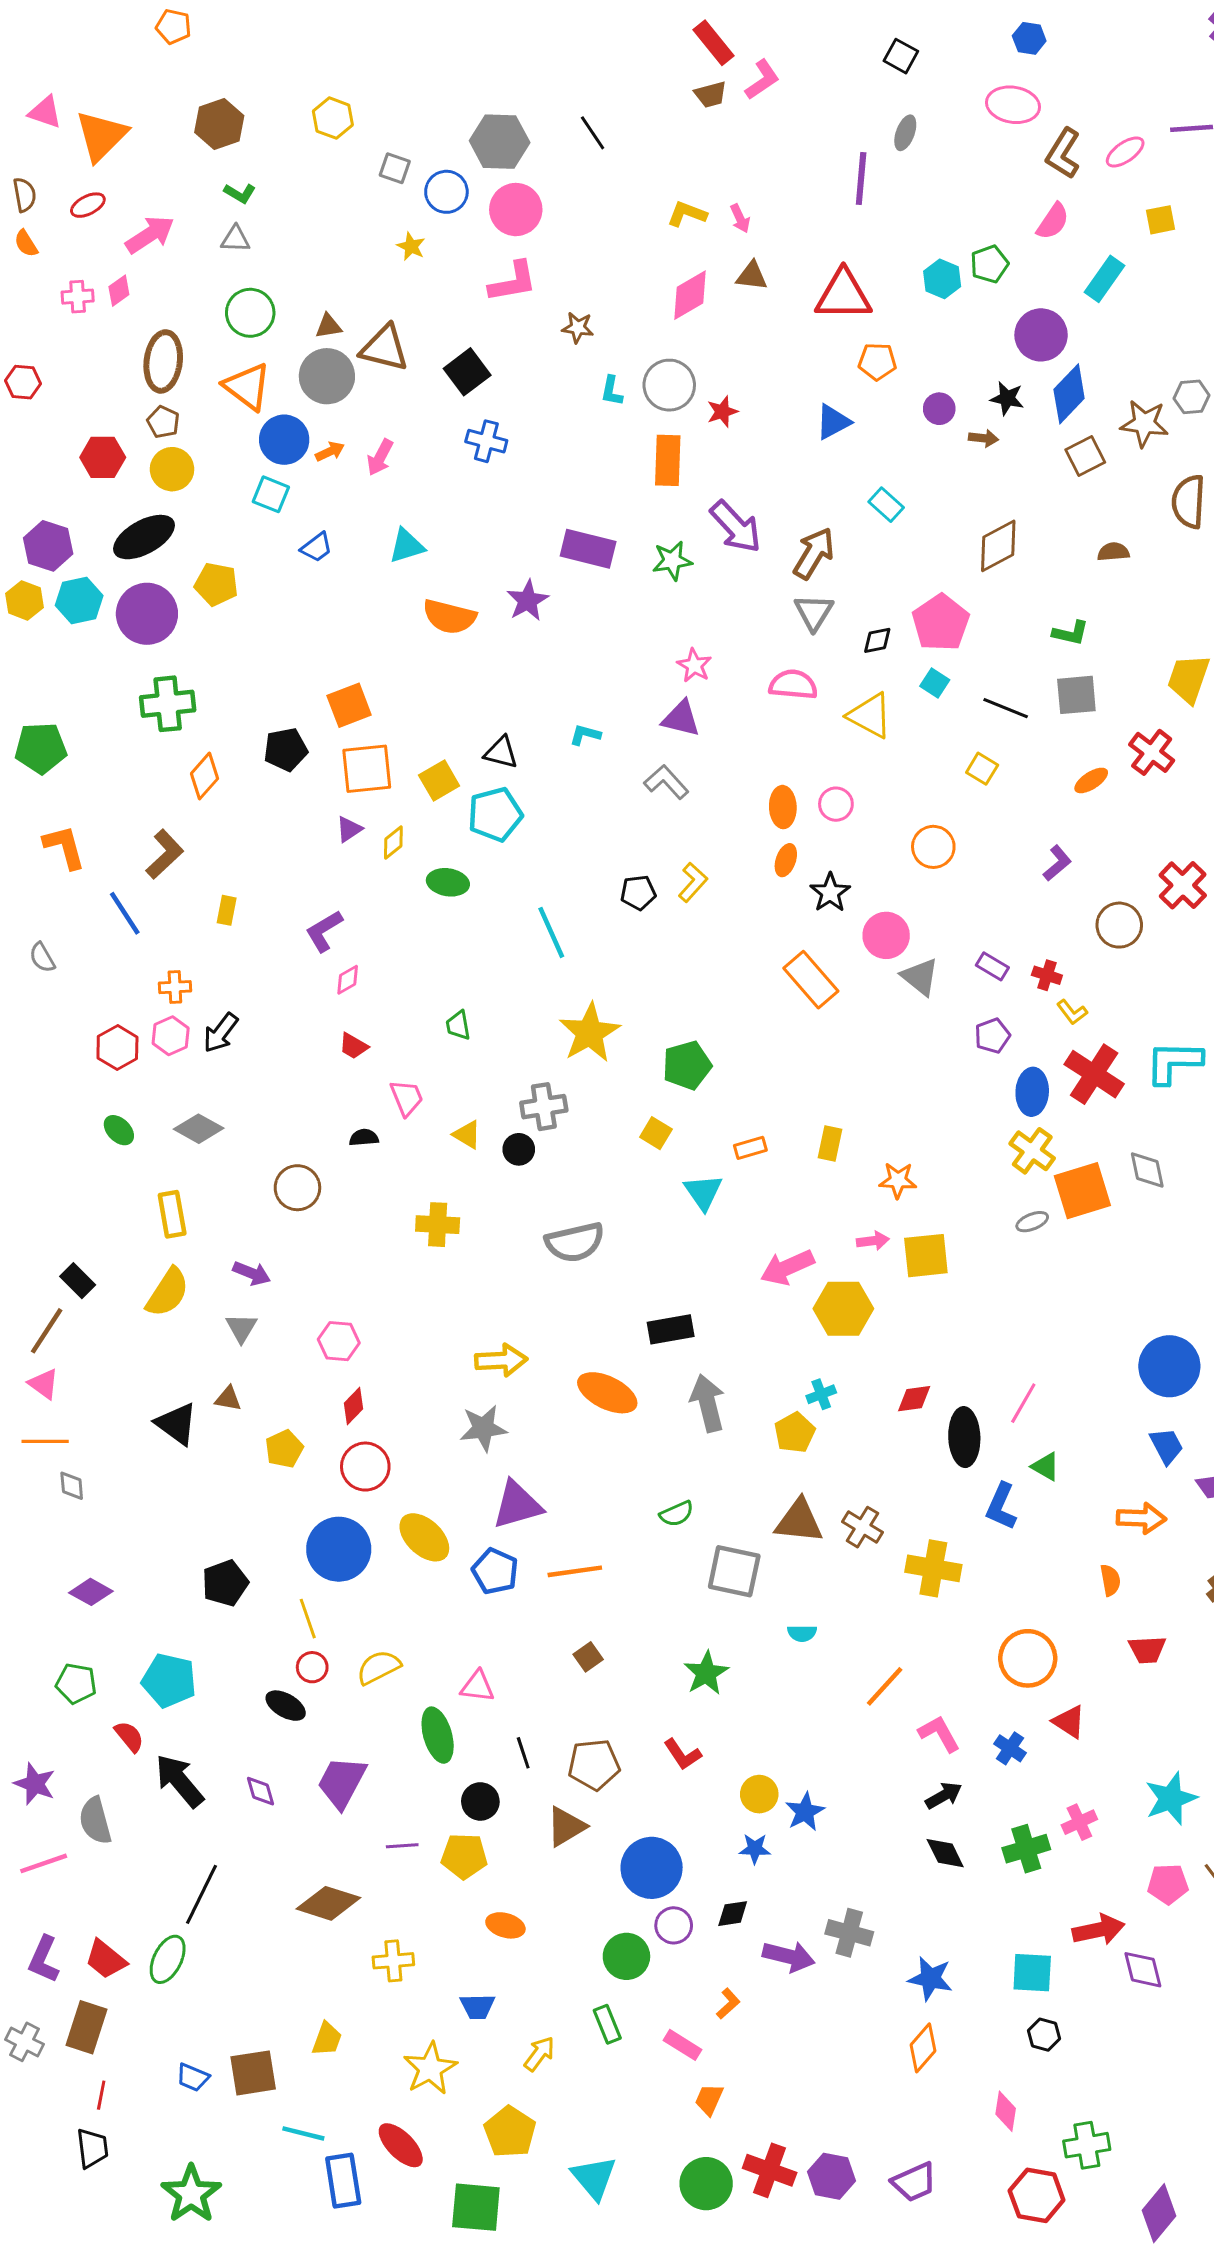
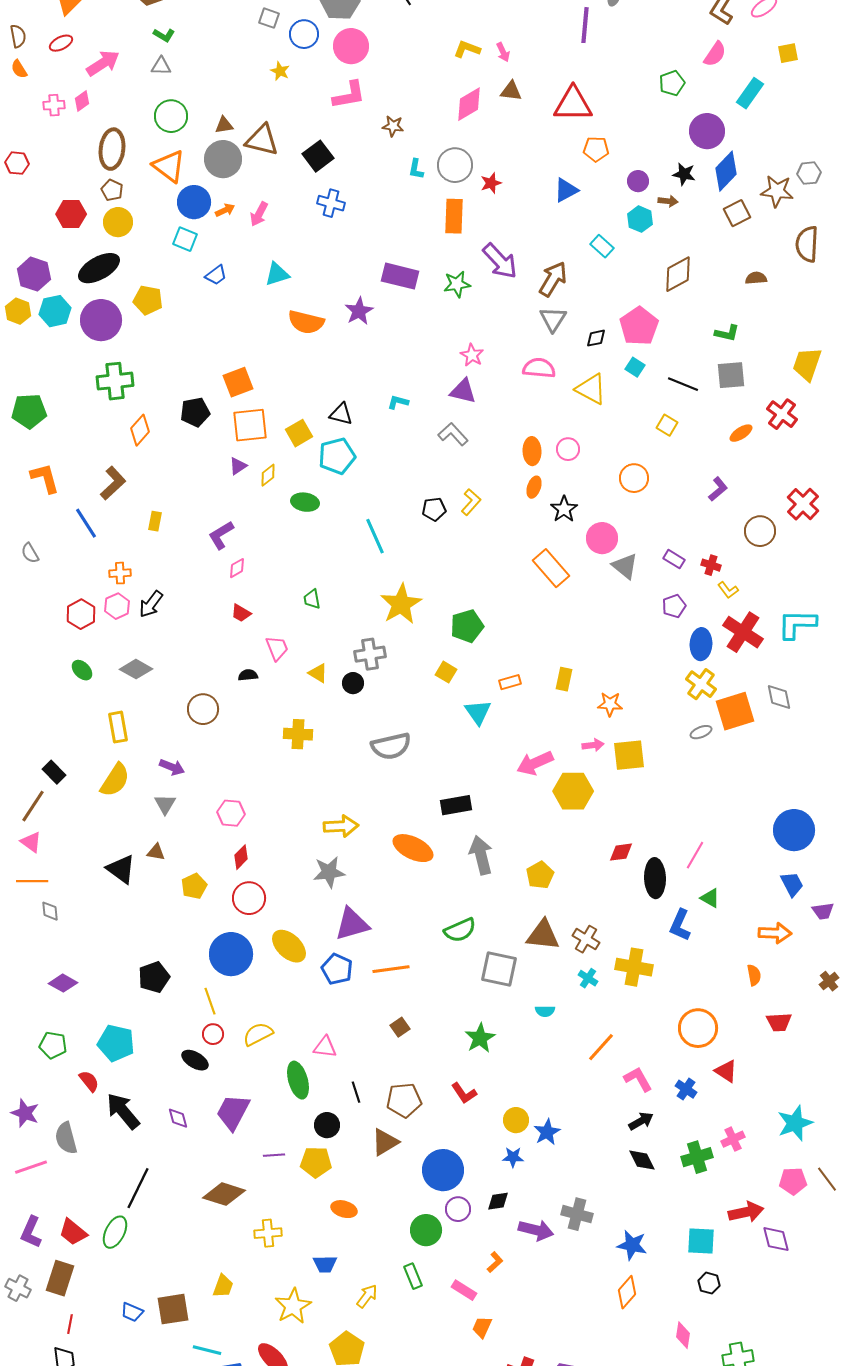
cyan hexagon: (942, 279) -> (640, 219), moved
cyan cross: (821, 1394) -> (588, 978), moved, turned -36
green semicircle: (677, 1514) -> (460, 930), size x1.4

